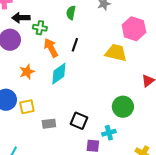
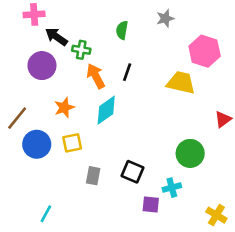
black arrow: (21, 18) -> (56, 37), turned 36
yellow square: (27, 107) -> (72, 143), moved
gray rectangle: (49, 124) -> (93, 176), turned -72

